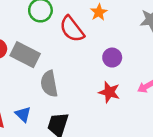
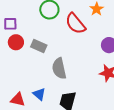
gray rectangle: (25, 55) -> (39, 46), size x0.7

